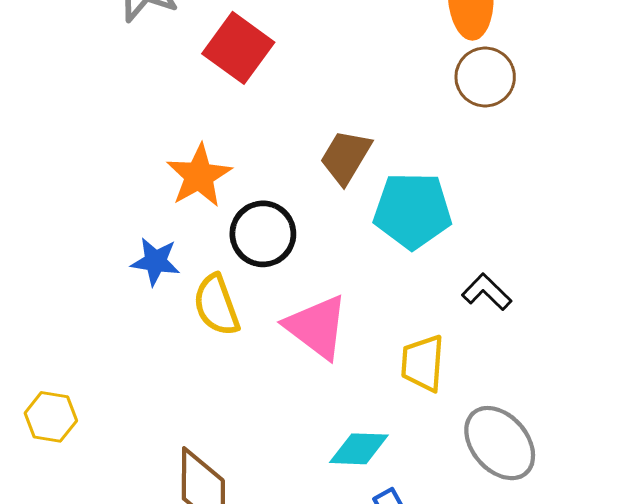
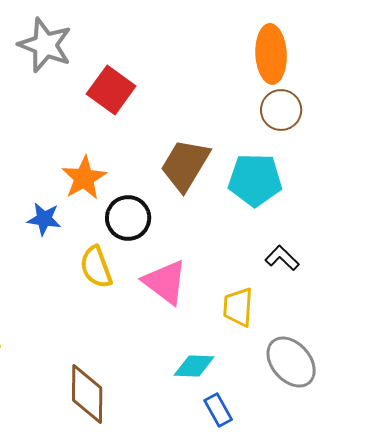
brown trapezoid: (346, 157) -> (185, 165), size x1.4
cyan pentagon: (413, 211) -> (255, 180), moved
blue star: (155, 261) -> (44, 219), moved

